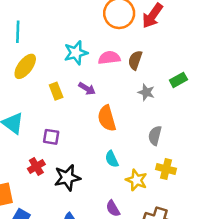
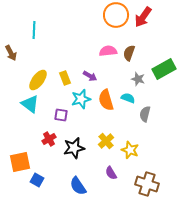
cyan star: (76, 53) -> (81, 99), moved
yellow ellipse: (25, 66) -> (38, 80), moved
green rectangle: (178, 80) -> (164, 69), size x1.6
cyan semicircle: (112, 159) -> (128, 98), moved, turned 136
yellow cross: (166, 169) -> (106, 141), moved, turned 35

